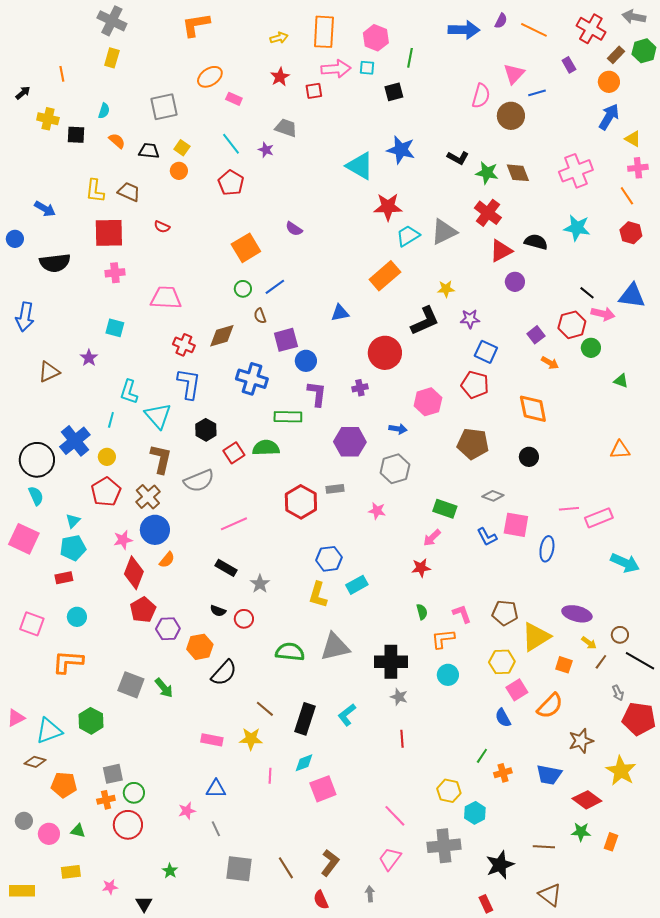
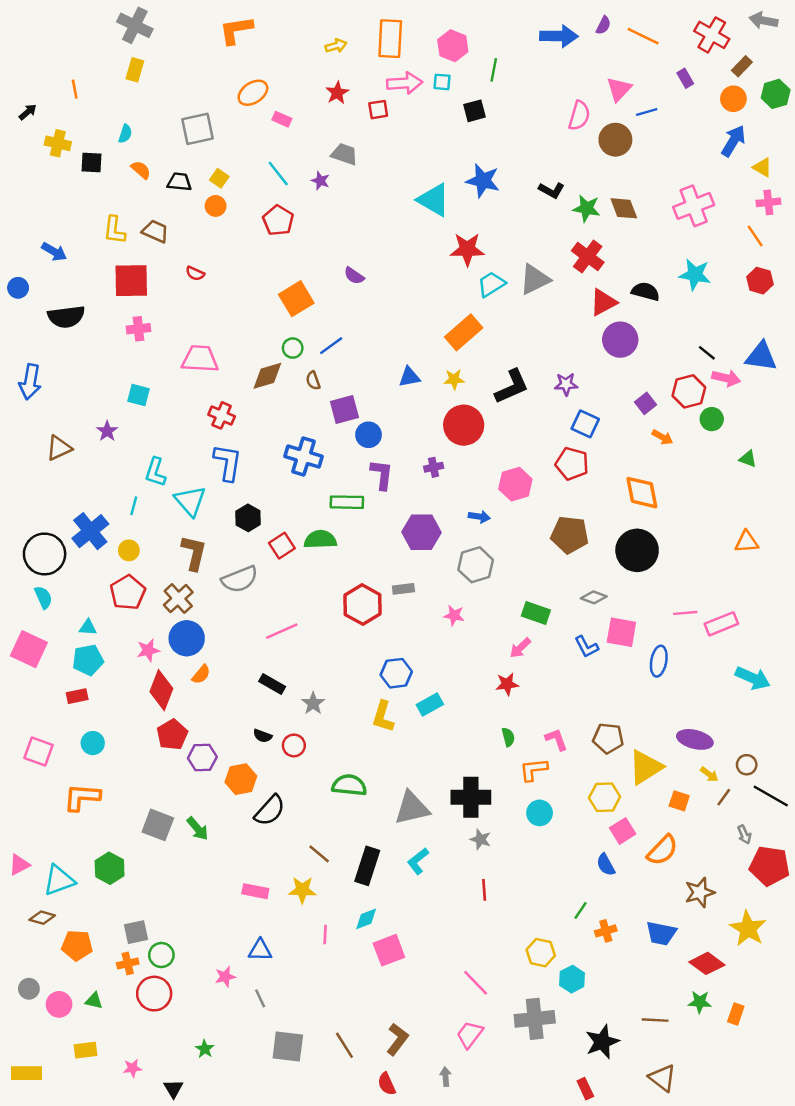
green hexagon: (644, 51) -> (776, 94), moved
purple circle: (515, 282) -> (620, 340), size x1.5
yellow star: (446, 289) -> (454, 379), moved
brown diamond: (222, 336) -> (267, 376), moved
black circle: (529, 457) -> (637, 550), size x1.8
cyan triangle: (73, 521) -> (88, 627), turned 49
gray triangle: (335, 647) -> (412, 808), moved

